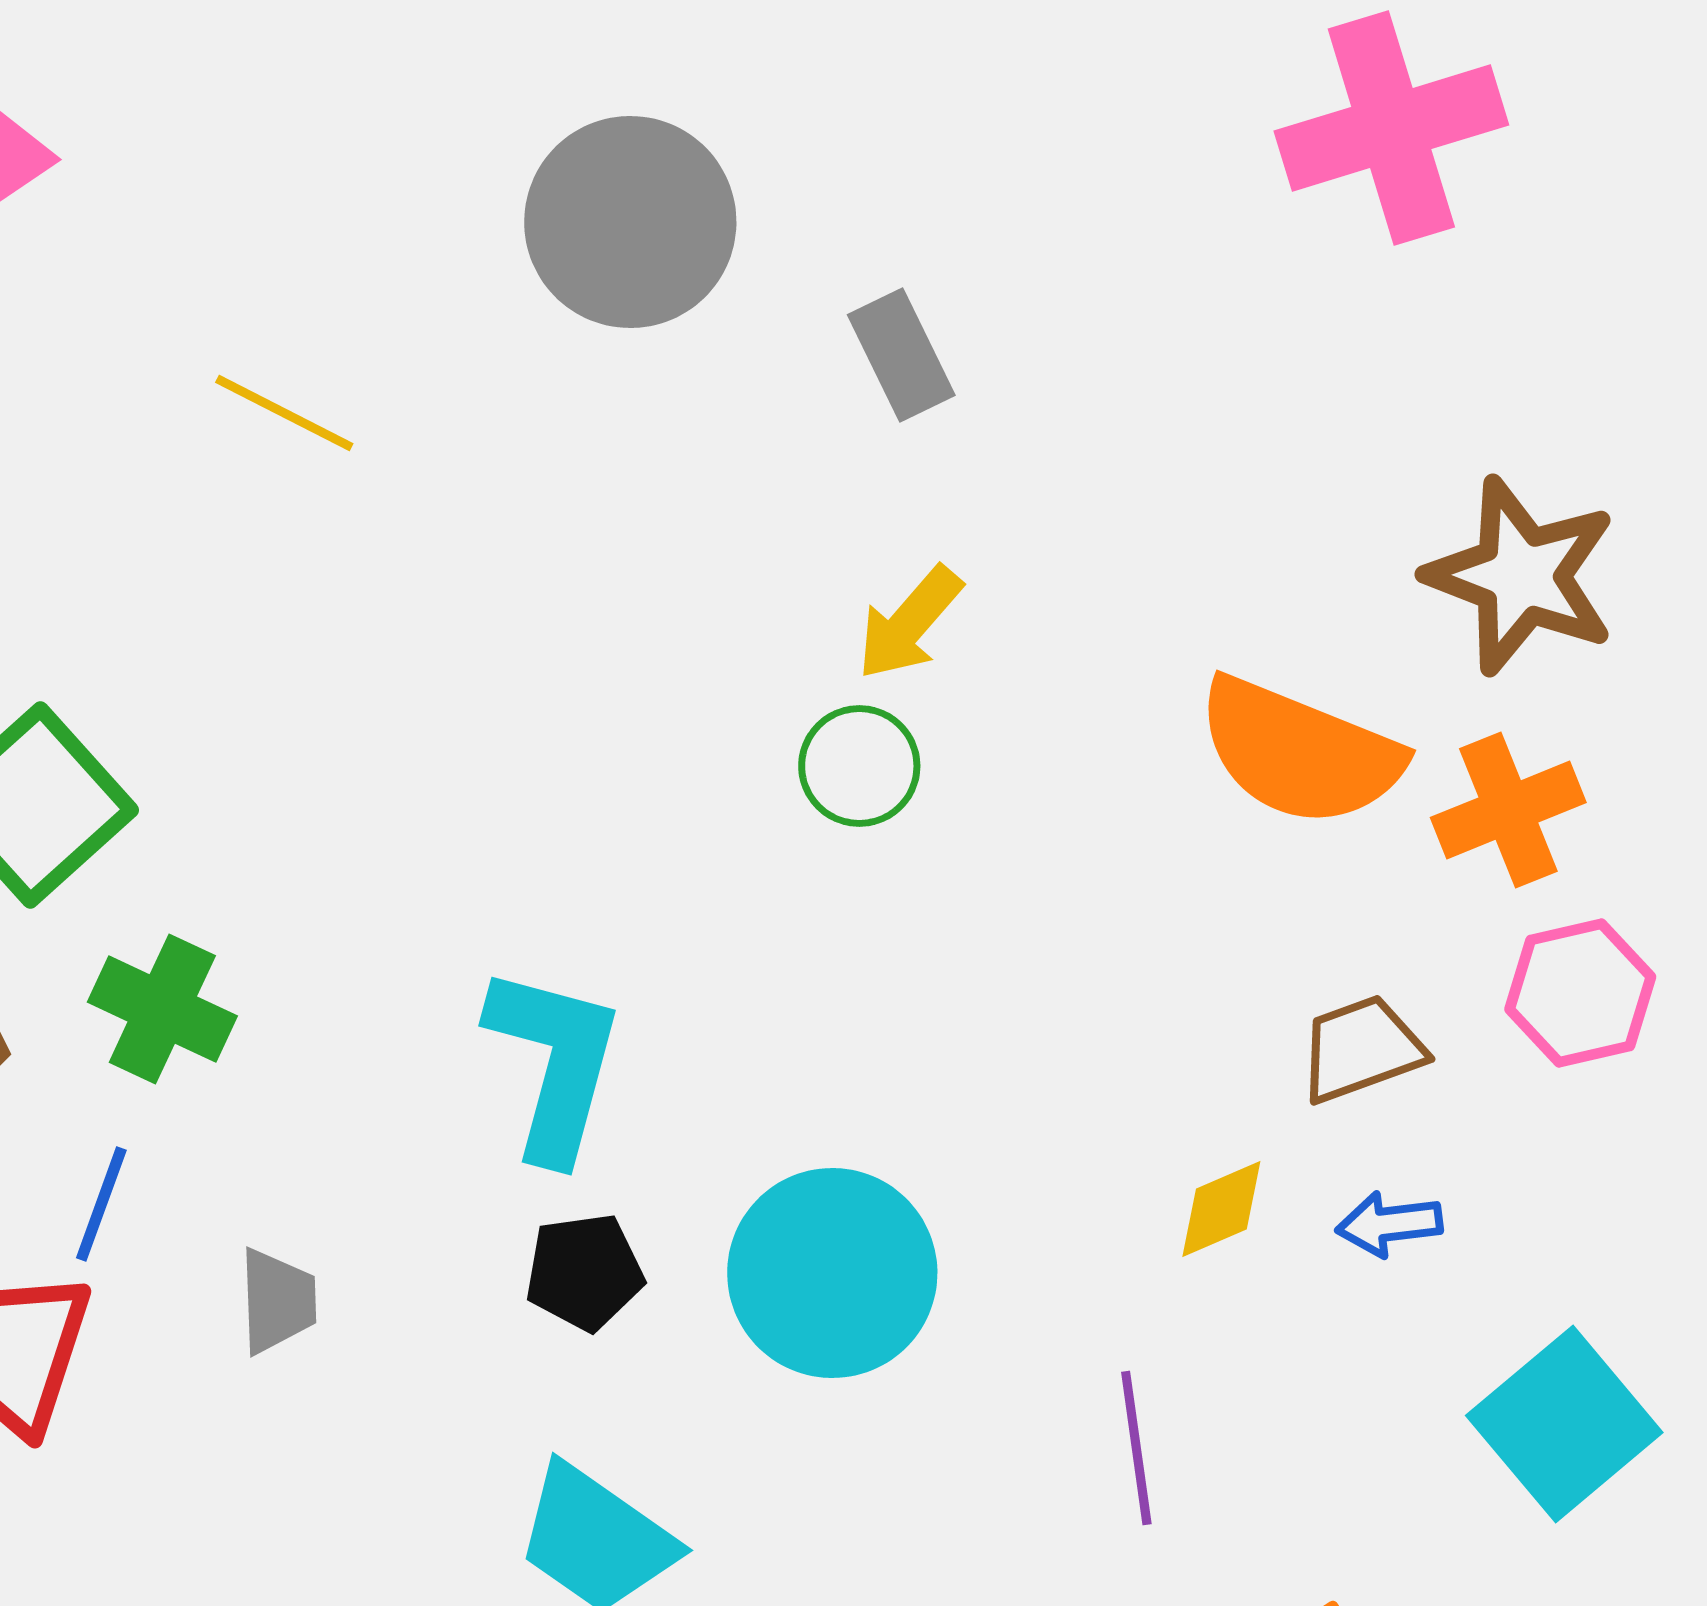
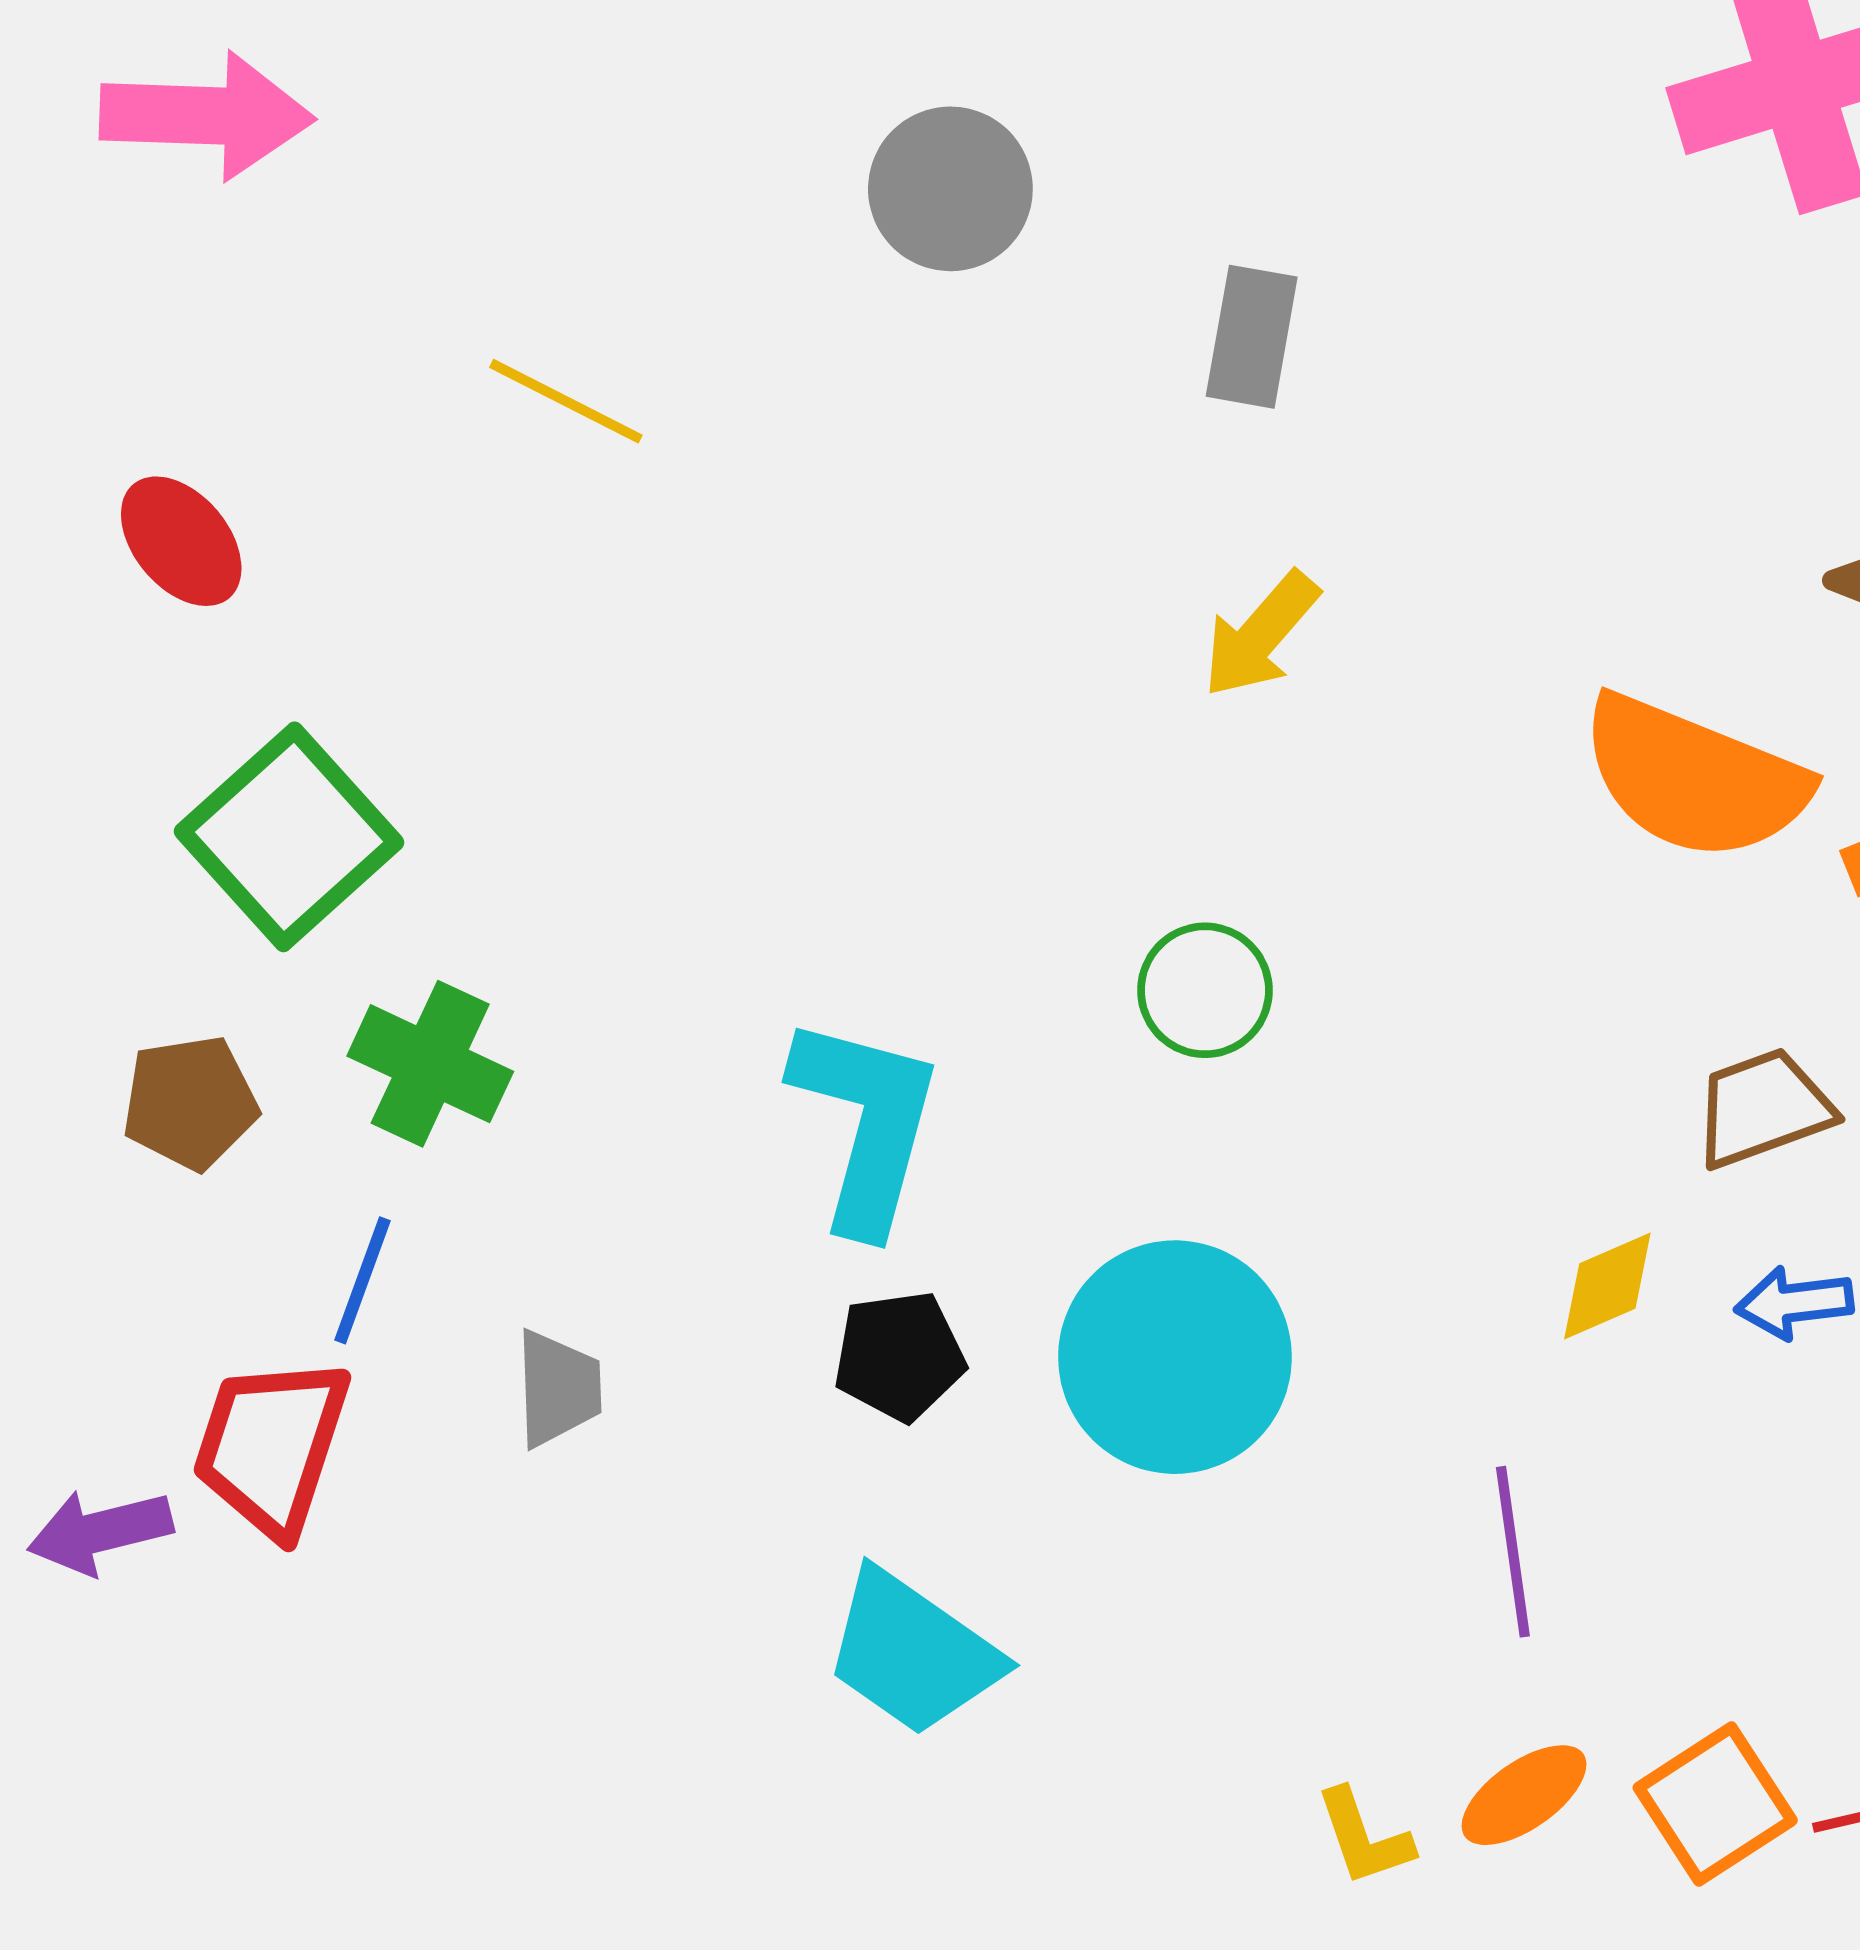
gray circle: (630, 222) -> (950, 189), size x0.7
gray rectangle: (901, 355) -> (1252, 337), turned 36
green circle: (859, 766) -> (1205, 990), moved

